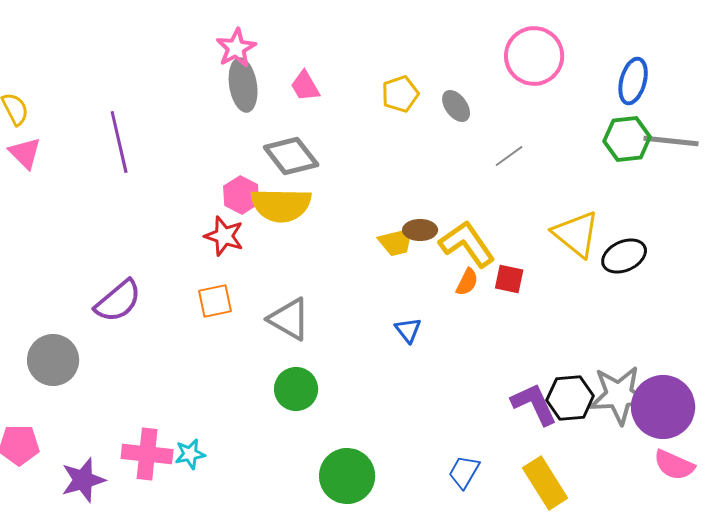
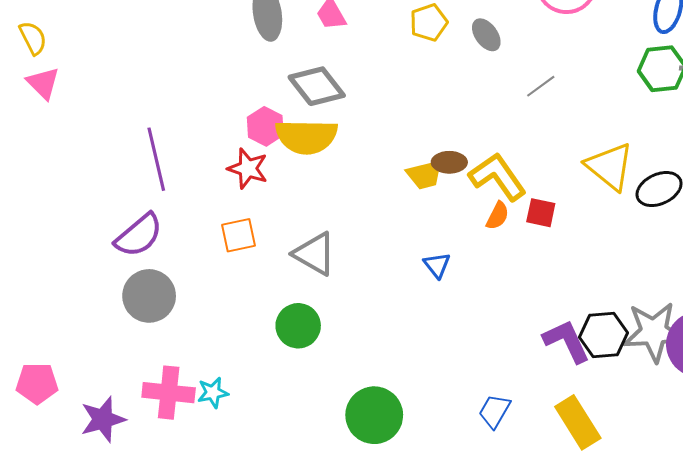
purple line: (119, 142) -> (156, 159), moved
gray circle: (53, 360) -> (149, 296), moved
green circle: (296, 389) -> (298, 326), moved

